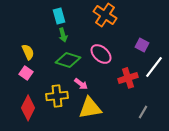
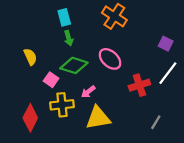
purple square: (142, 45) -> (166, 44), moved
pink square: (26, 73) -> (51, 80), moved
pink arrow: (81, 84) -> (88, 92), turned 104

